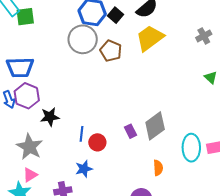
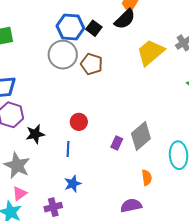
yellow trapezoid: (150, 38) -> (151, 52), moved
purple rectangle: (130, 131) -> (117, 143), turned 56
red circle: (97, 142) -> (79, 122), moved

